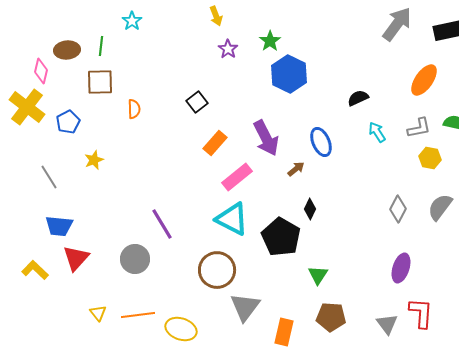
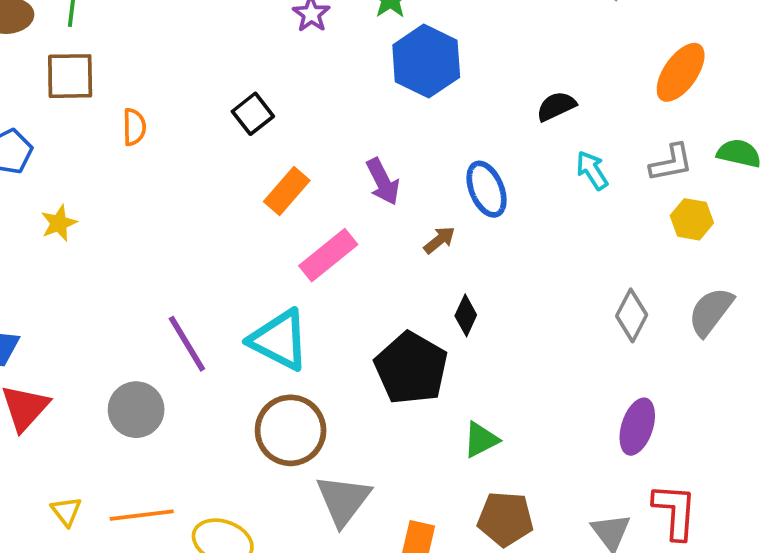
purple arrow: (266, 138) -> (383, 182), size x0.7
cyan triangle: (232, 219) -> (279, 340), moved
green triangle: (318, 275) -> (481, 440), turned 30

